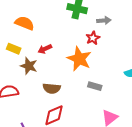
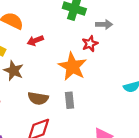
red arrow: (45, 49) -> (35, 41), moved
gray rectangle: (95, 86) -> (70, 100), moved, turned 64

